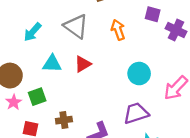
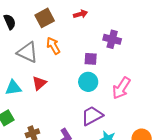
purple square: (153, 14) -> (91, 59), moved
orange arrow: (118, 30) -> (53, 46), moved

